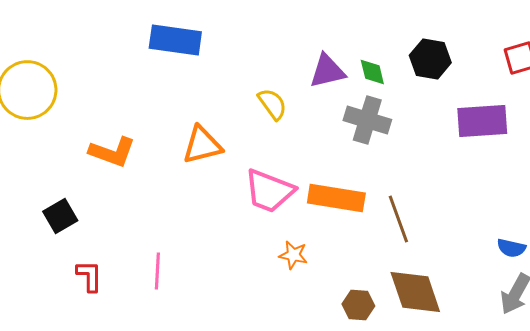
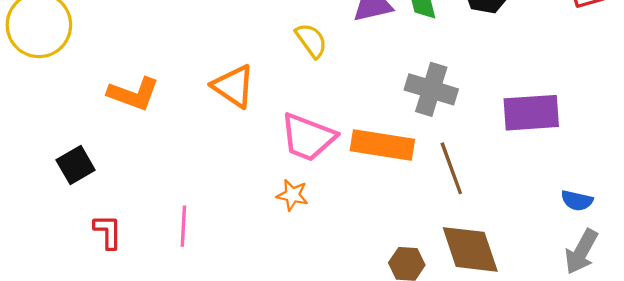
gray cross: (367, 120) -> (431, 89), moved
purple rectangle: (482, 121) -> (531, 113), moved
orange triangle: (202, 145) -> (233, 86), turned 48
orange star: (293, 255) -> (292, 195), moved

